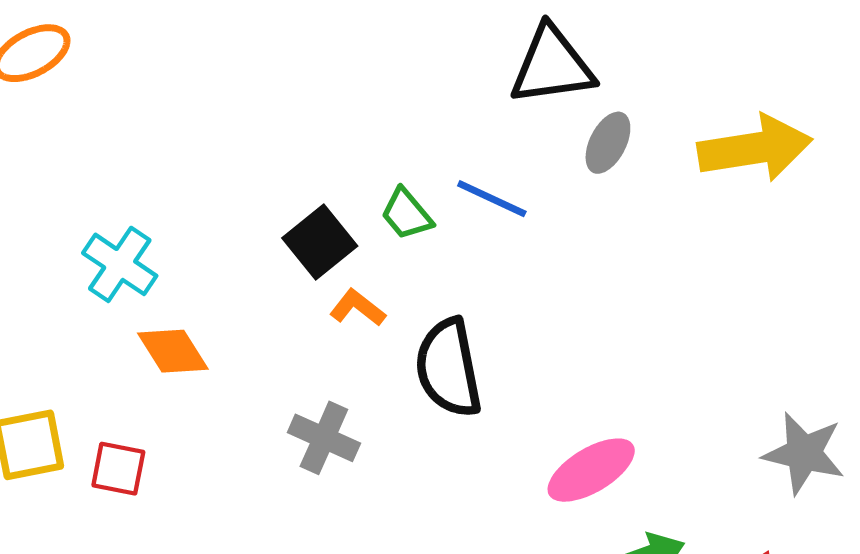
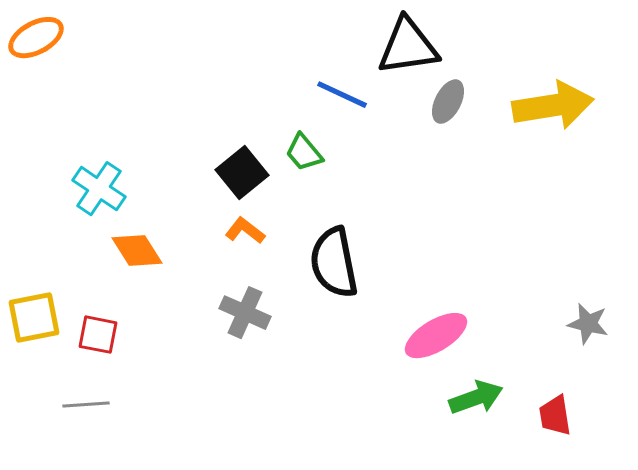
blue line: (492, 199) -> (342, 95), moved
orange L-shape: (358, 308) -> (245, 231), moved
gray star: (804, 453) -> (588, 324), size x0.7

